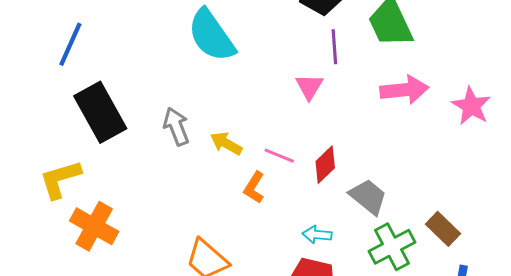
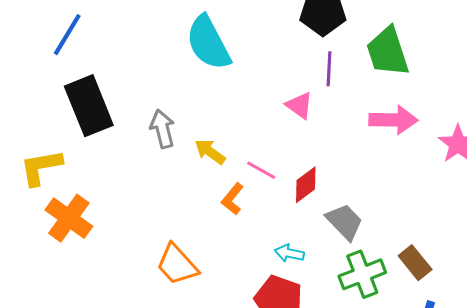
pink triangle: (309, 87) -> (299, 105), turned -32

